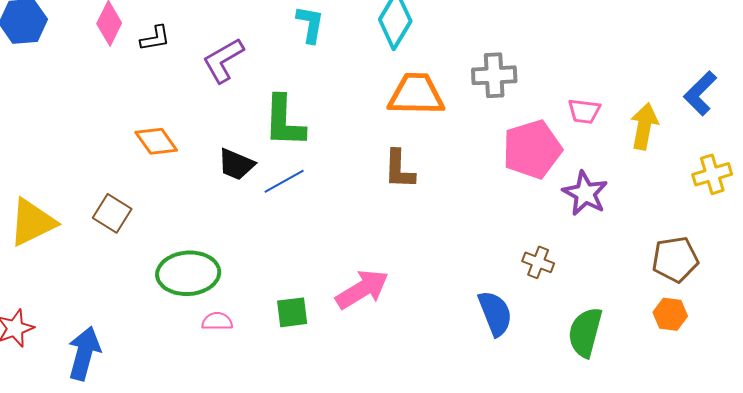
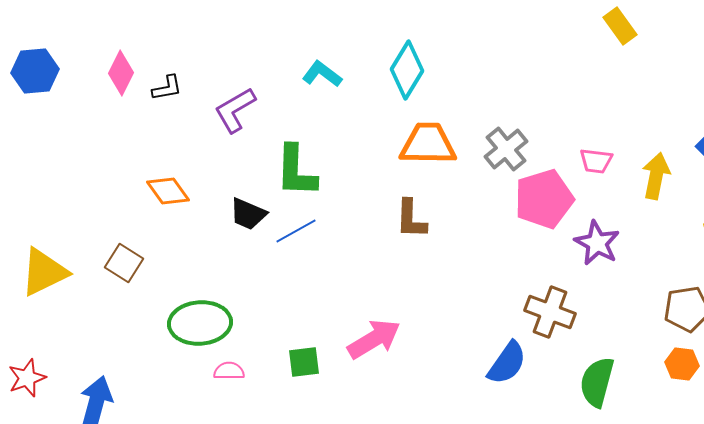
cyan L-shape: (310, 24) -> (322, 74), turned -63
gray cross: (494, 75) -> (506, 149), moved, turned -36
brown cross: (538, 262) -> (550, 312), size x1.6
blue semicircle: (495, 313) -> (507, 363), turned 57

